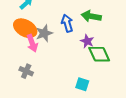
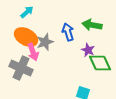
gray cross: (26, 71) -> (21, 68), moved, size x1.6

